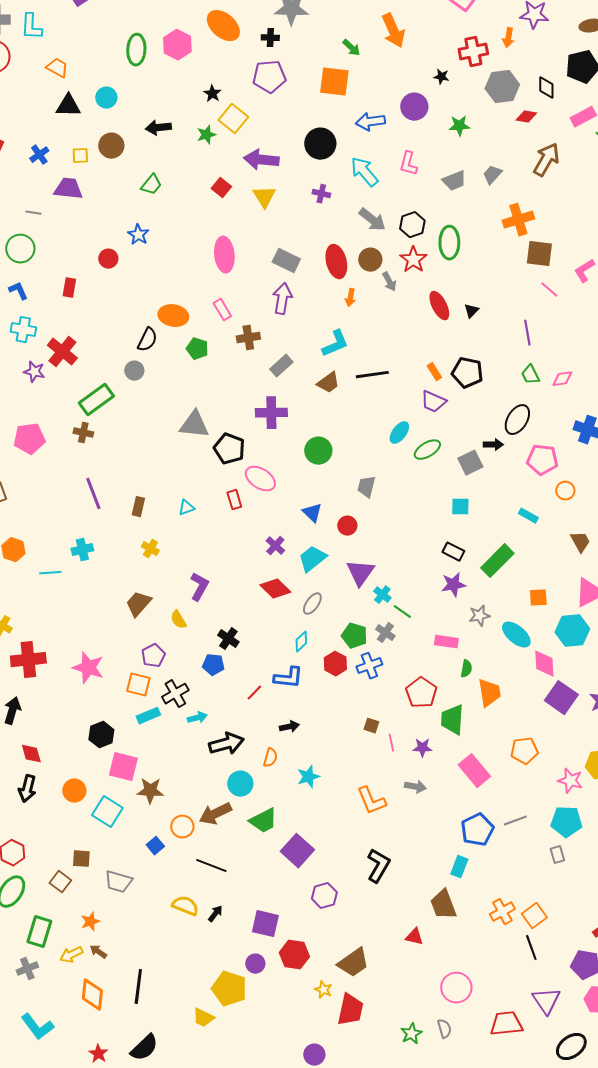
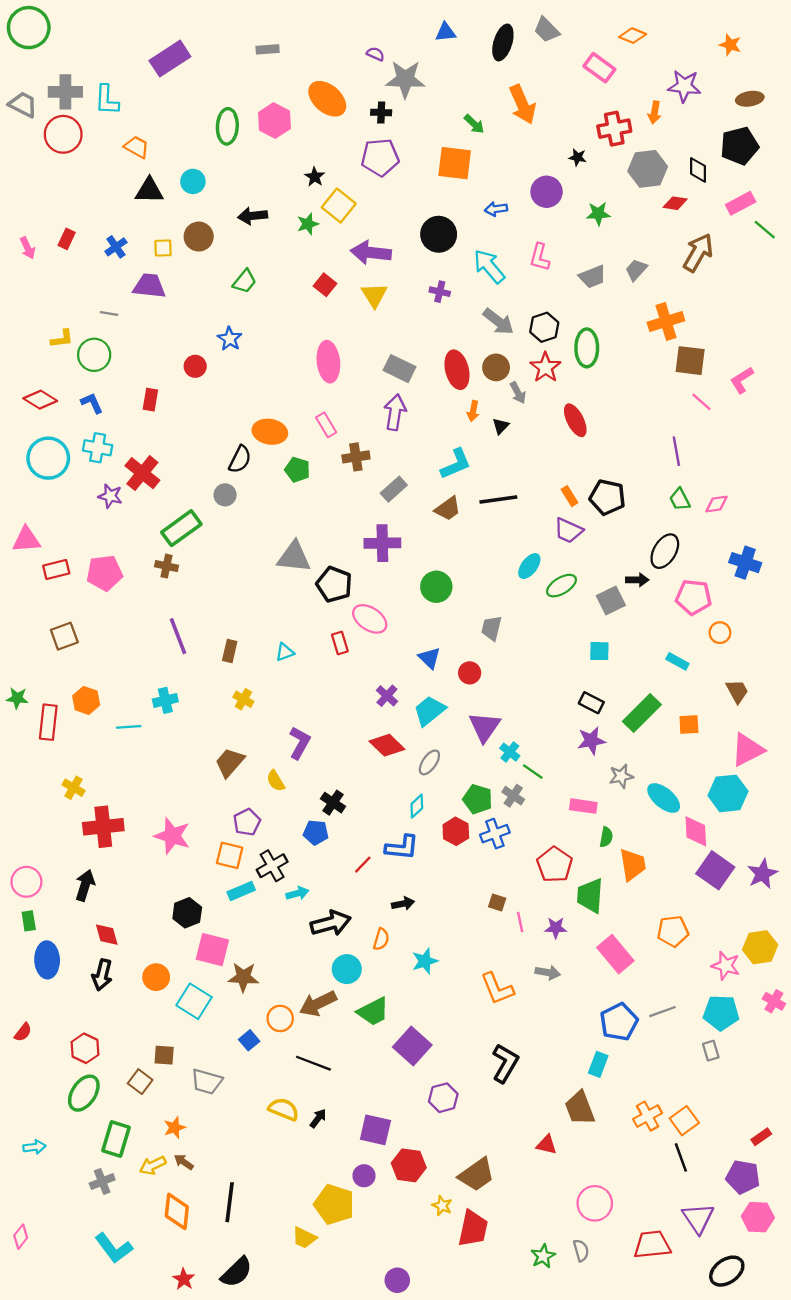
blue arrow: (370, 122) -> (496, 209), size x0.7
black triangle: (471, 311) -> (501, 426), moved
orange square: (538, 598) -> (689, 725), moved
purple circle: (314, 1055) -> (397, 1280), moved

